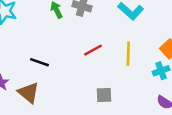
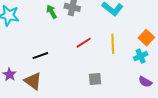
black line: (39, 62) -> (40, 56), turned -35

